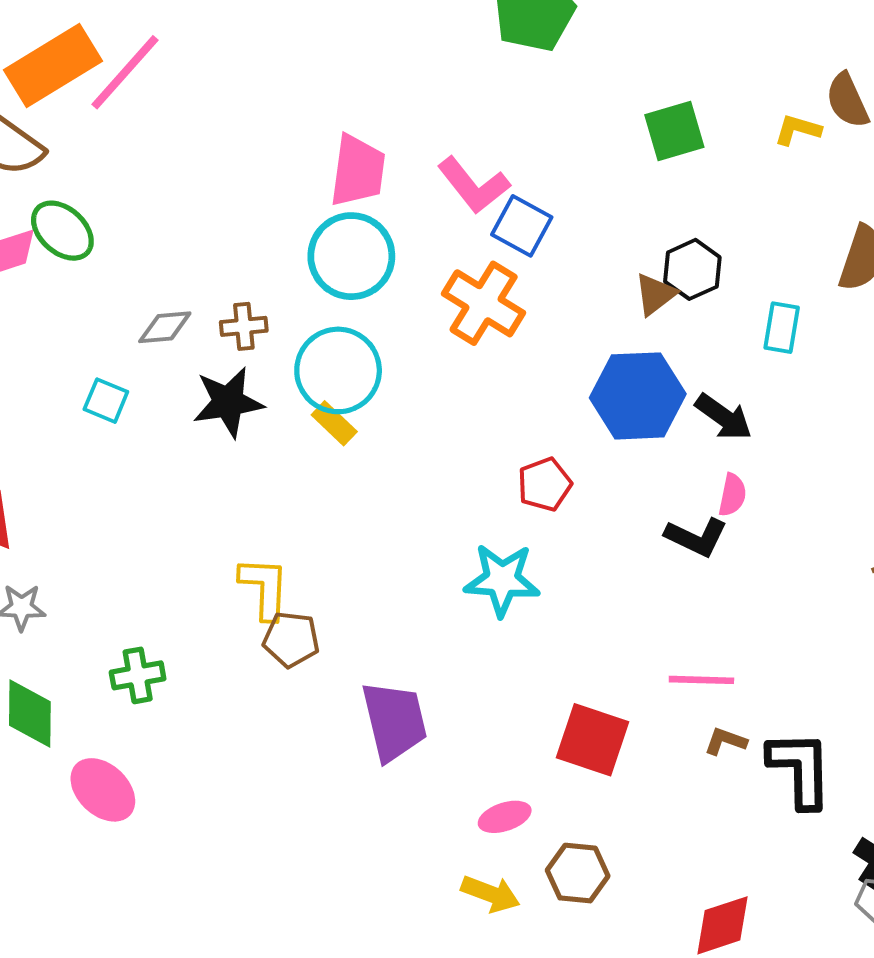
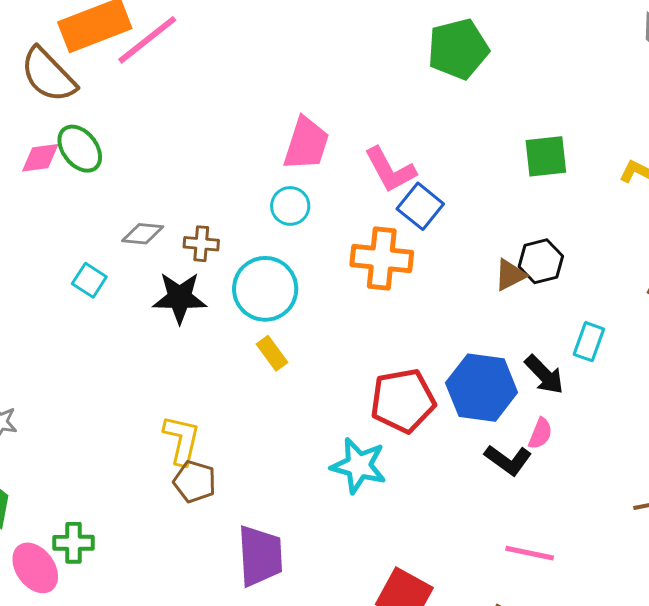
cyan circle: (351, 256) -> (290, 206), size x0.6
orange cross: (484, 303) -> (382, 259), turned -36
cyan rectangle: (782, 328) -> (589, 342), moved
blue hexagon: (638, 396) -> (482, 388), moved
yellow rectangle: (334, 423) -> (272, 353), moved
red pentagon: (545, 484) -> (403, 401), size x1.6
green cross: (138, 675) -> (74, 543), moved
pink line: (701, 680) -> (530, 553), moved

